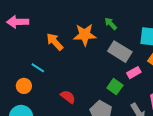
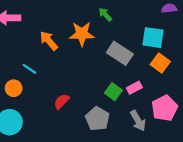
green arrow: (111, 24) -> (105, 15), moved
pink rectangle: (134, 73) -> (134, 88), moved
red semicircle: (68, 97) -> (62, 101), turned -84

